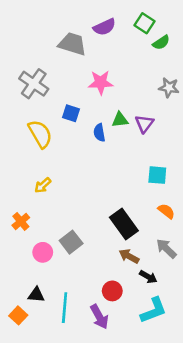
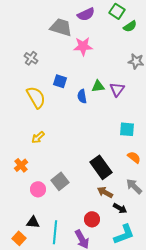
pink star: (101, 82) -> (83, 46), moved
gray cross: (34, 84) -> (31, 58), size x0.6

